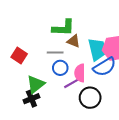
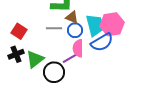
blue circle: (60, 68) -> (75, 30), moved
black circle: (90, 98) -> (54, 72), moved
black cross: (31, 99) -> (16, 54), moved

